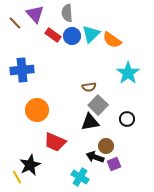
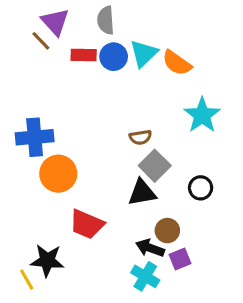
brown line: (15, 23) -> (41, 41), moved
red rectangle: (53, 35) -> (84, 55), turned -35
blue cross: (22, 70) -> (35, 137), moved
black star: (30, 165) -> (47, 261), turned 30
cyan cross: (80, 177) -> (145, 276), moved

